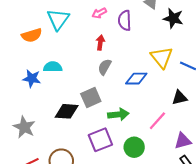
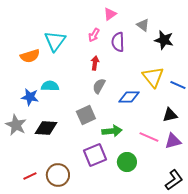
pink arrow: (99, 13) -> (94, 35), turned -32
black diamond: (67, 111) -> (46, 128), moved
pink line: (157, 121) -> (149, 137), turned 72
gray star: (24, 127) -> (16, 125), moved
purple triangle: (183, 141) -> (173, 141), moved

